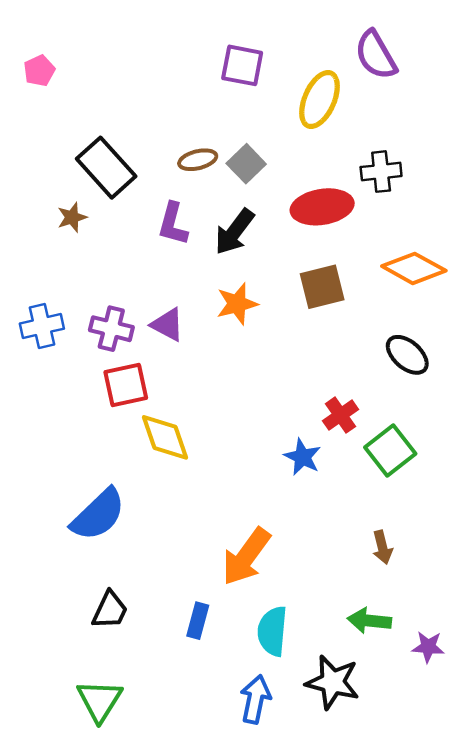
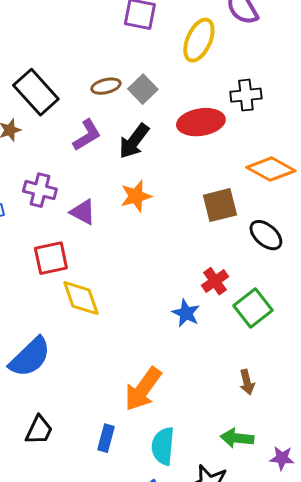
purple L-shape: (173, 224) -> (87, 135), turned -136
brown square: (322, 287) -> (220, 205), moved
purple cross: (111, 329) -> (40, 190), moved

